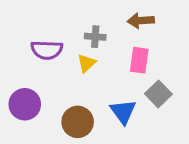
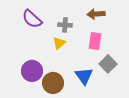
purple semicircle: (47, 50) -> (32, 19), moved, turned 40
purple circle: (25, 104) -> (32, 71), moved

